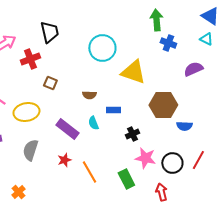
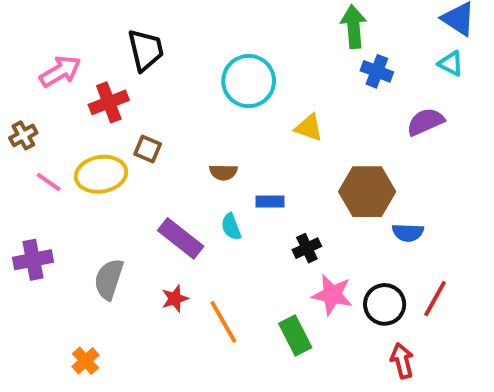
yellow triangle: (133, 72) -> (309, 128), size x0.6
yellow ellipse: (26, 112) -> (101, 174), moved
red arrow: (161, 192) -> (402, 361), moved

